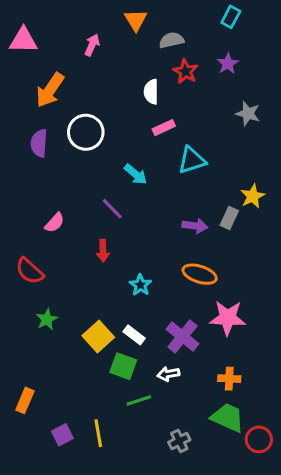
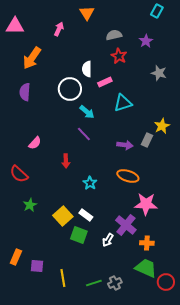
cyan rectangle: (231, 17) -> (157, 11), moved
gray semicircle: (172, 40) -> (114, 35), moved
red star: (186, 71) -> (119, 56), moved
white semicircle: (151, 92) -> (87, 69), moved
white circle: (86, 132) -> (70, 89), moved
purple line: (112, 209) -> (84, 134), moved
purple cross: (182, 337) -> (126, 225), moved
white arrow: (168, 374) -> (108, 240), turned -48
green line: (139, 400) -> (94, 283), moved
purple square: (62, 435) -> (37, 266), moved, turned 32

